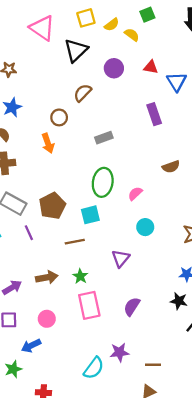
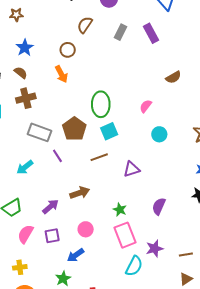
gray rectangle: (104, 138) -> (120, 32), moved, turned -35
green ellipse: (103, 182) -> (101, 104), moved
purple triangle: (121, 258) -> (132, 169), moved, turned 42
green star: (80, 276) -> (120, 210), moved
pink rectangle: (89, 305) -> (125, 235), moved

